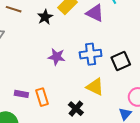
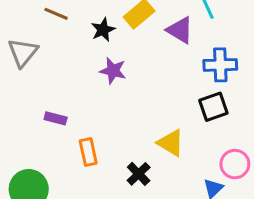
blue cross: (91, 54) -> (220, 65), moved
purple star: (57, 57) -> (113, 71), moved
purple rectangle: (21, 94) -> (56, 118), moved

